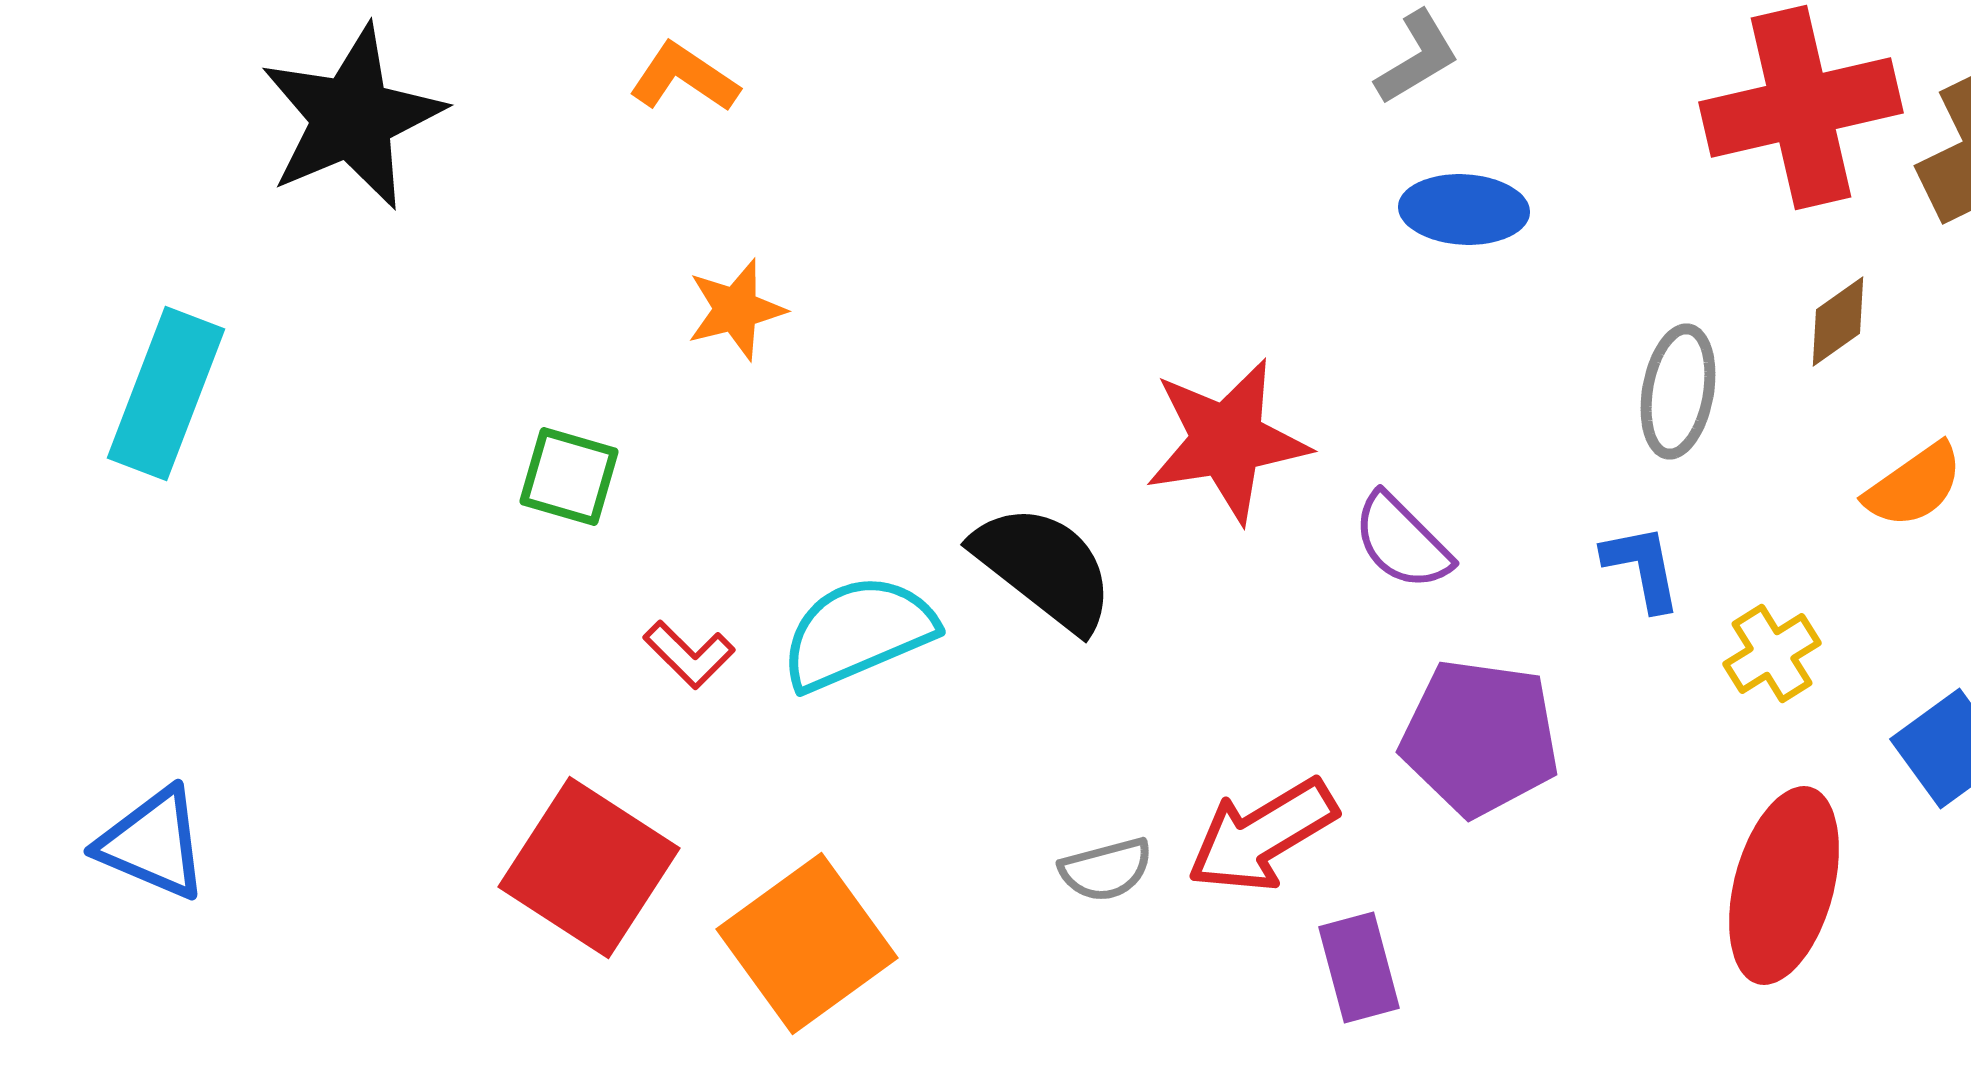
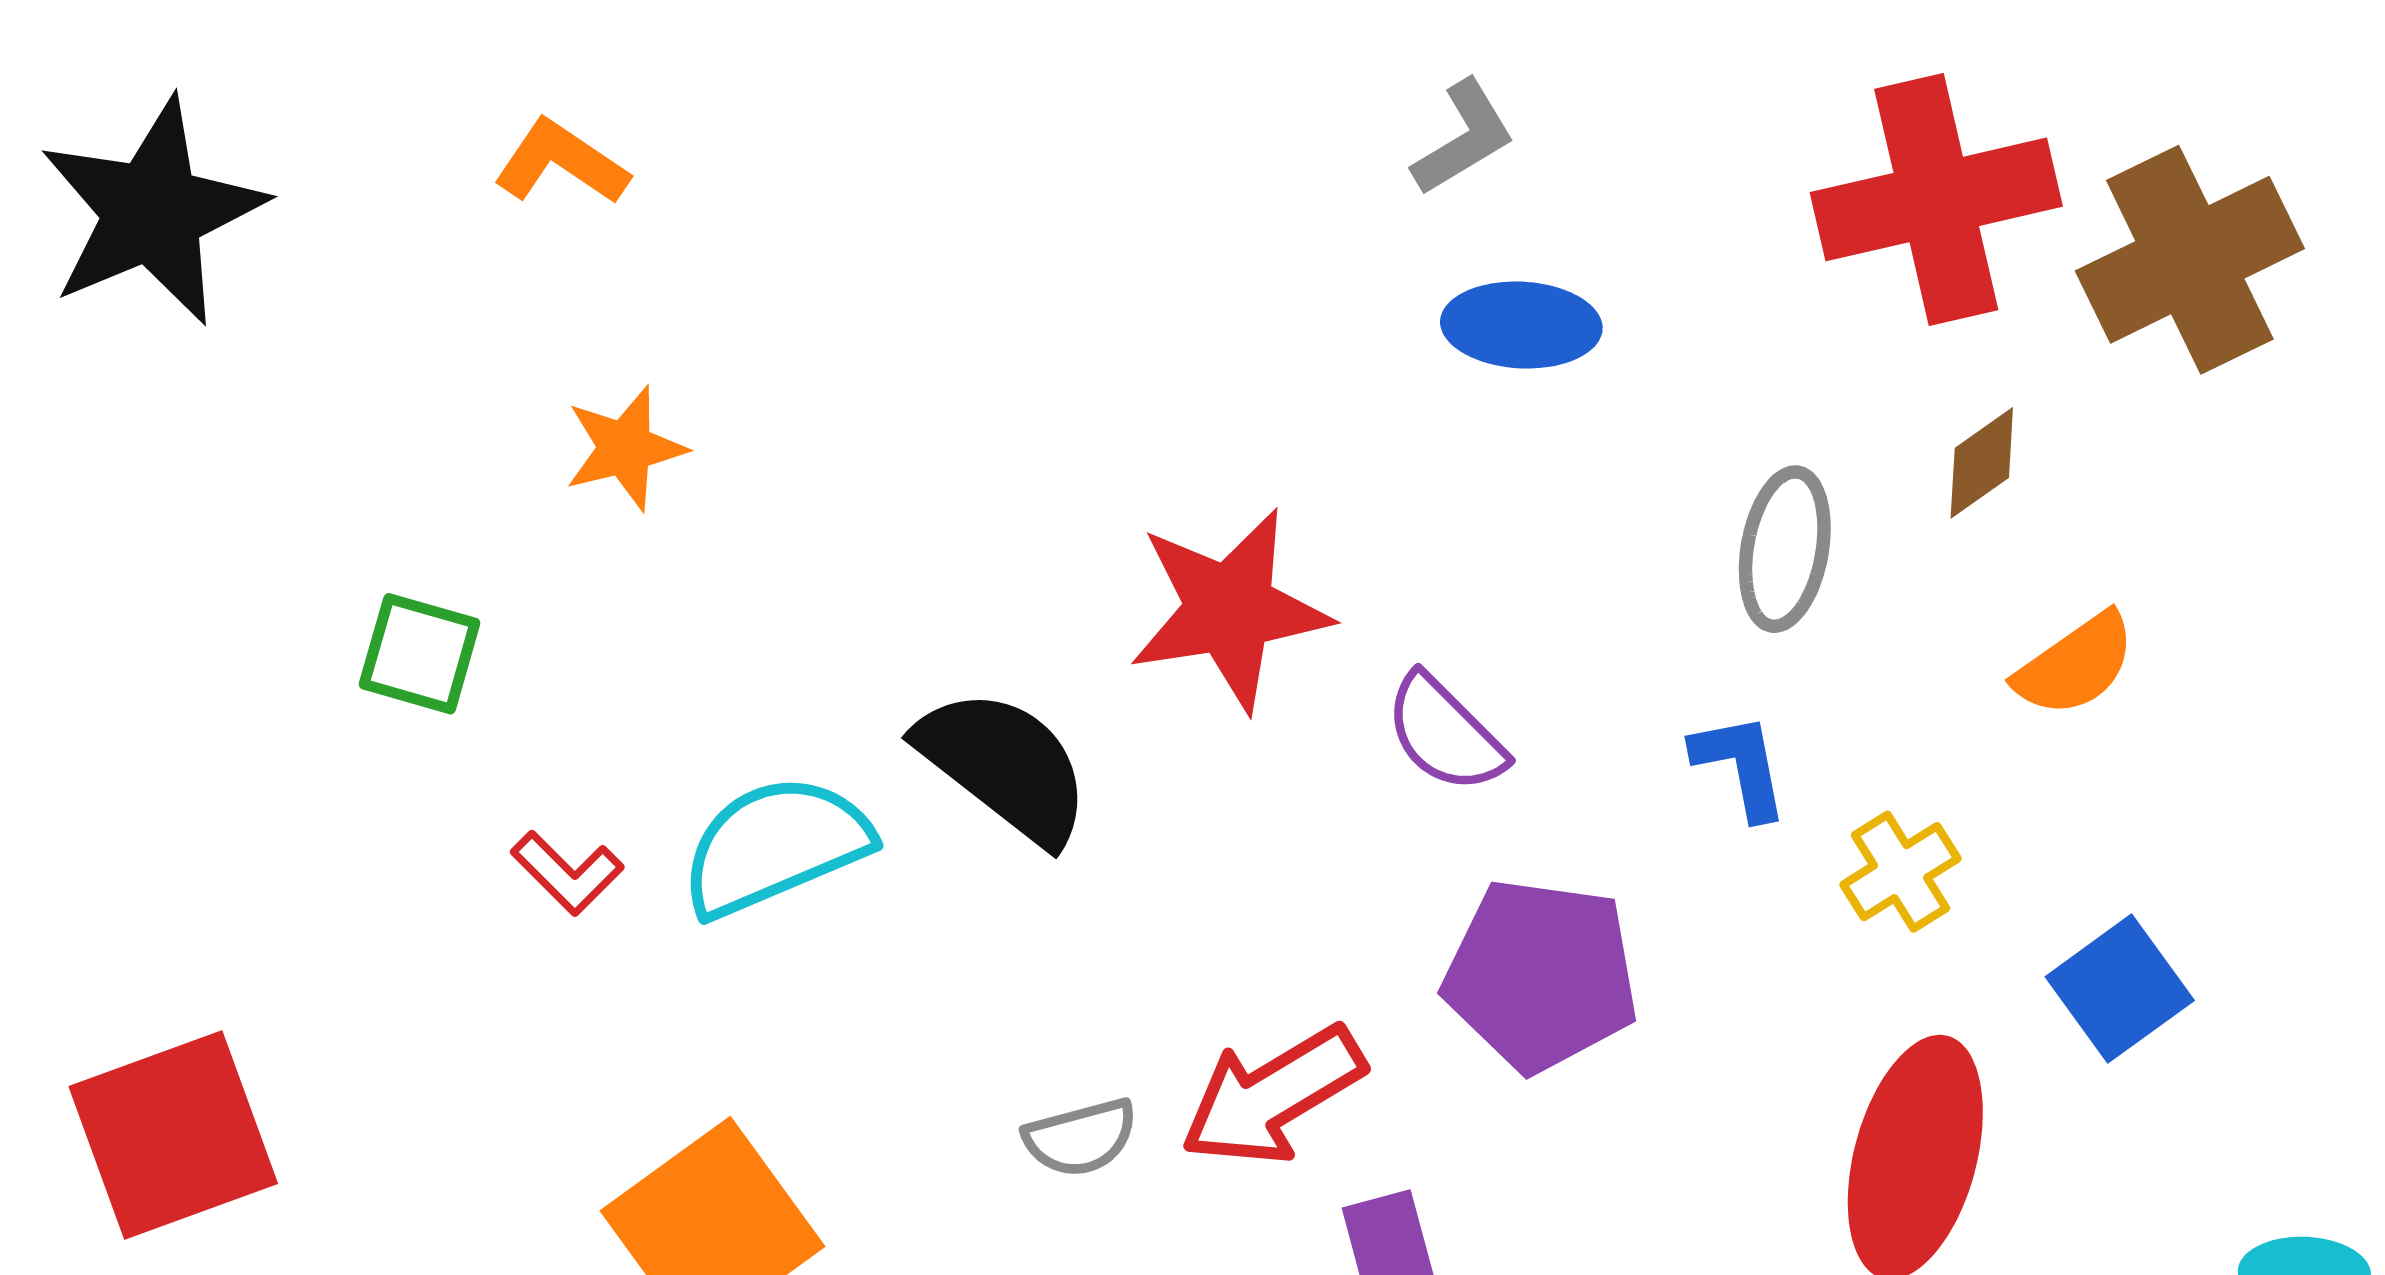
red square: (589, 868) -> (173, 1135), moved, turned 37

